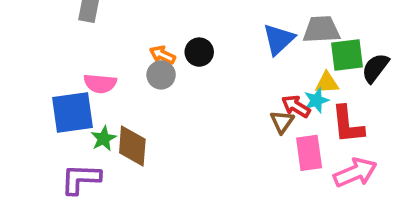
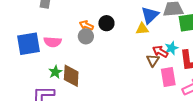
yellow triangle: (327, 83) -> (142, 29), moved
blue square: (73, 113) -> (29, 44), moved

